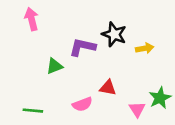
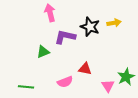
pink arrow: (32, 19) -> (50, 13), moved
yellow arrow: (145, 48) -> (114, 23), moved

